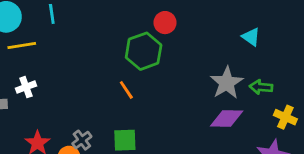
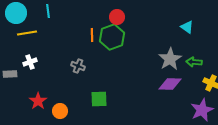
red circle: (165, 23) -> (117, 17), moved
orange line: (126, 90) -> (92, 35), moved, turned 32
gray cross: (82, 140) -> (78, 66), moved, turned -32

